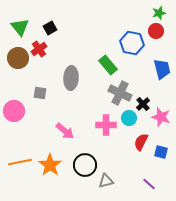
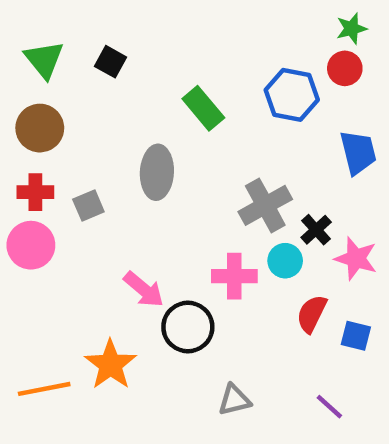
black square: (50, 28) -> (111, 62), turned -32
red cross: (39, 49) -> (35, 192), moved, turned 35
green rectangle: (108, 65) -> (203, 108), moved
gray square: (40, 93) -> (88, 205), turned -32
gray cross: (120, 93) -> (265, 205), turned 35
orange line: (20, 162) -> (44, 389), moved
black circle: (85, 165) -> (188, 327), moved

